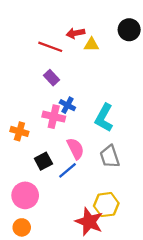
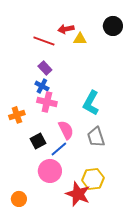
blue cross: (67, 105) -> (42, 86), moved
orange cross: (19, 131) -> (17, 115), turned -35
pink circle: (25, 195) -> (50, 171), moved

